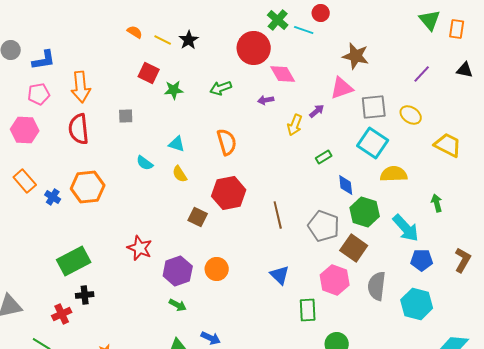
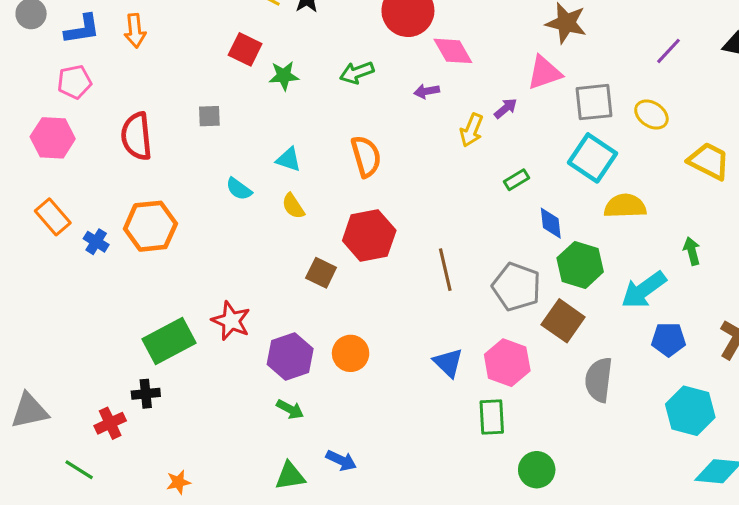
orange arrow: (81, 87) -> (135, 31), moved, size x0.7
cyan arrow: (406, 228) -> (644, 290), turned 96
green rectangle: (74, 261) -> (169, 341), moved
pink hexagon: (335, 280) -> (507, 363), moved
cyan hexagon: (417, 304) -> (690, 411), moved

